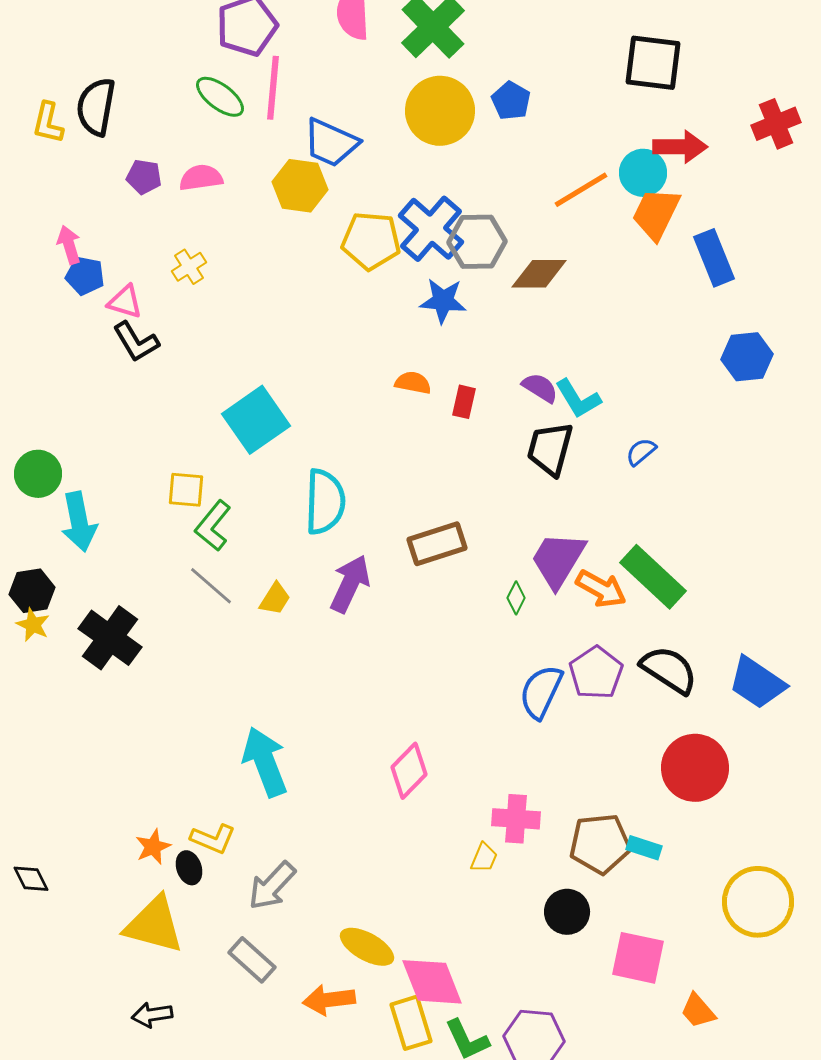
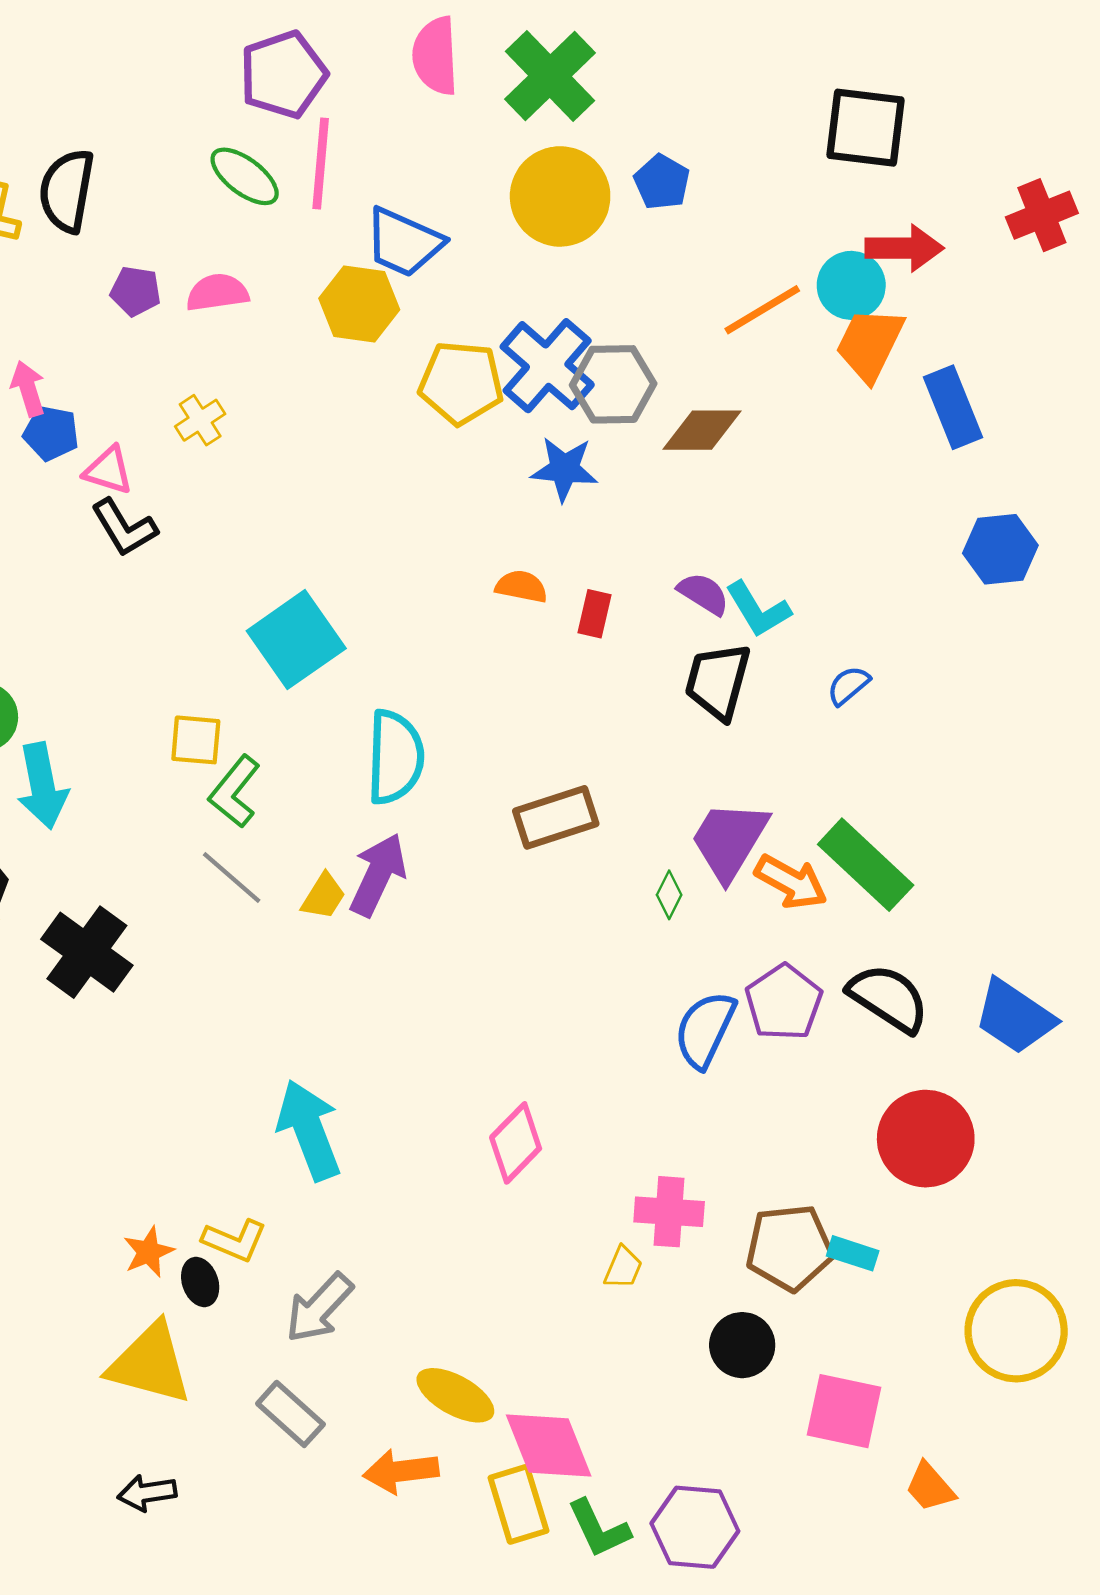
purple arrow: (350, 584) -> (378, 875), moved

